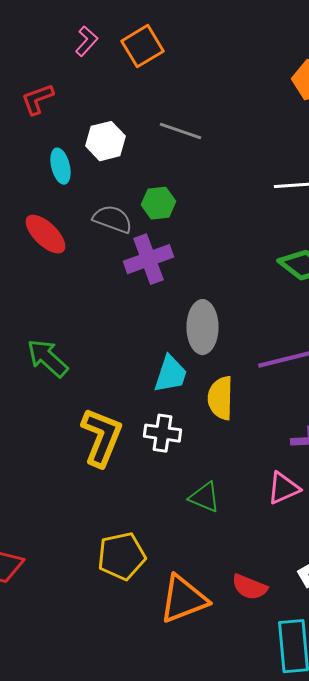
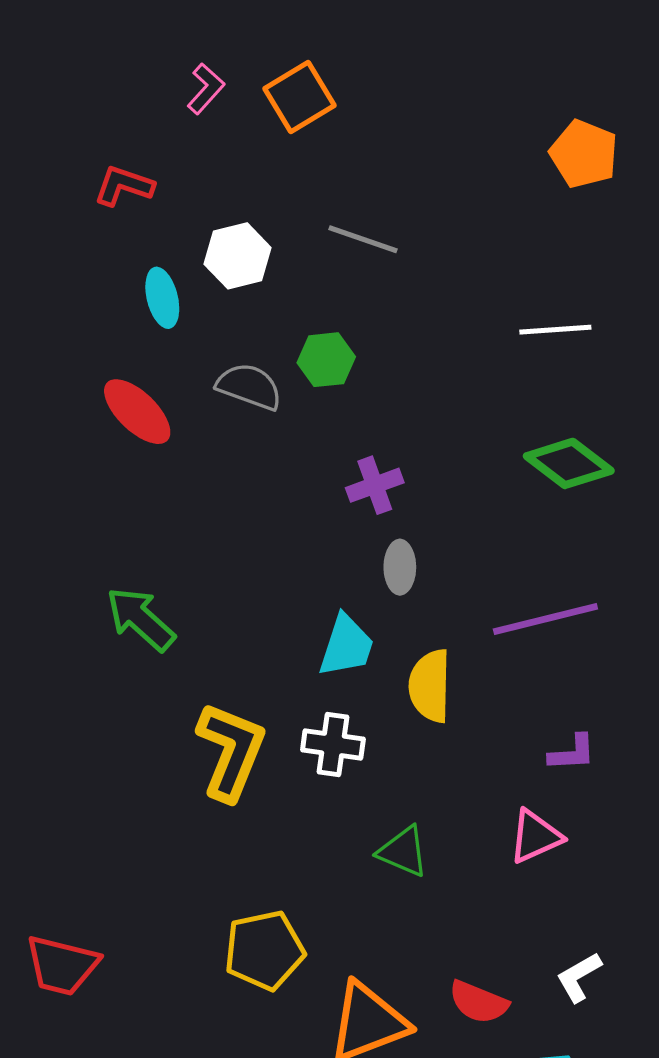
red L-shape: (38, 99) -> (124, 186), turned 39
purple cross: (148, 259) -> (375, 485), moved, size x0.7
gray ellipse: (202, 327) -> (400, 567), size x0.6

